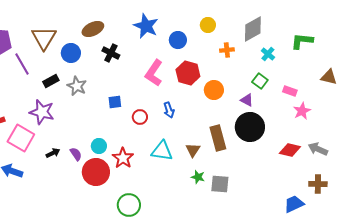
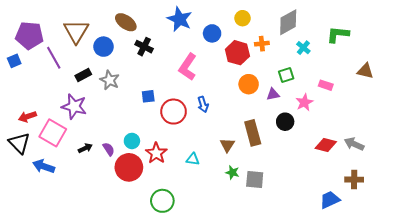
brown ellipse: (93, 29) -> (126, 22), turned 60
red hexagon: (188, 73) -> (237, 53), moved
green square: (260, 81) -> (286, 75), moved, turned 35
purple triangle: (247, 100) -> (273, 94), moved, turned -40
pink star: (302, 111) -> (304, 102), moved
red circle: (140, 117) -> (174, 112), size x1.6
black circle: (250, 127) -> (285, 122), size x0.6
cyan triangle: (162, 151) -> (193, 159), moved, size x0.6

